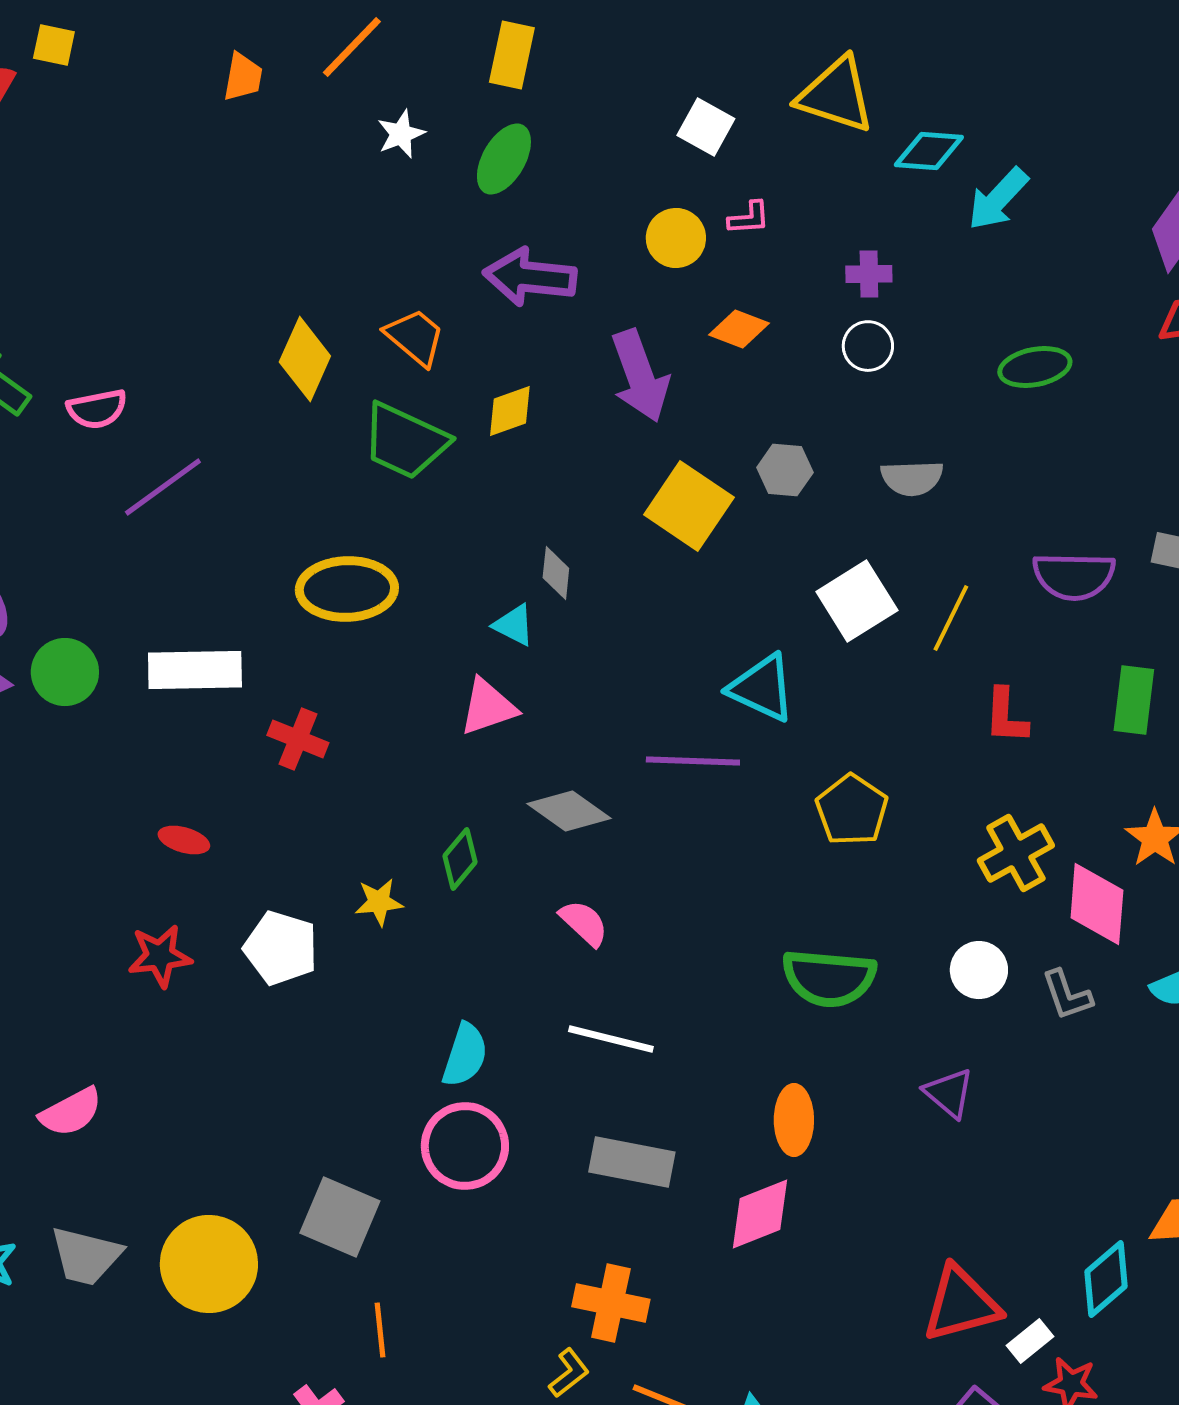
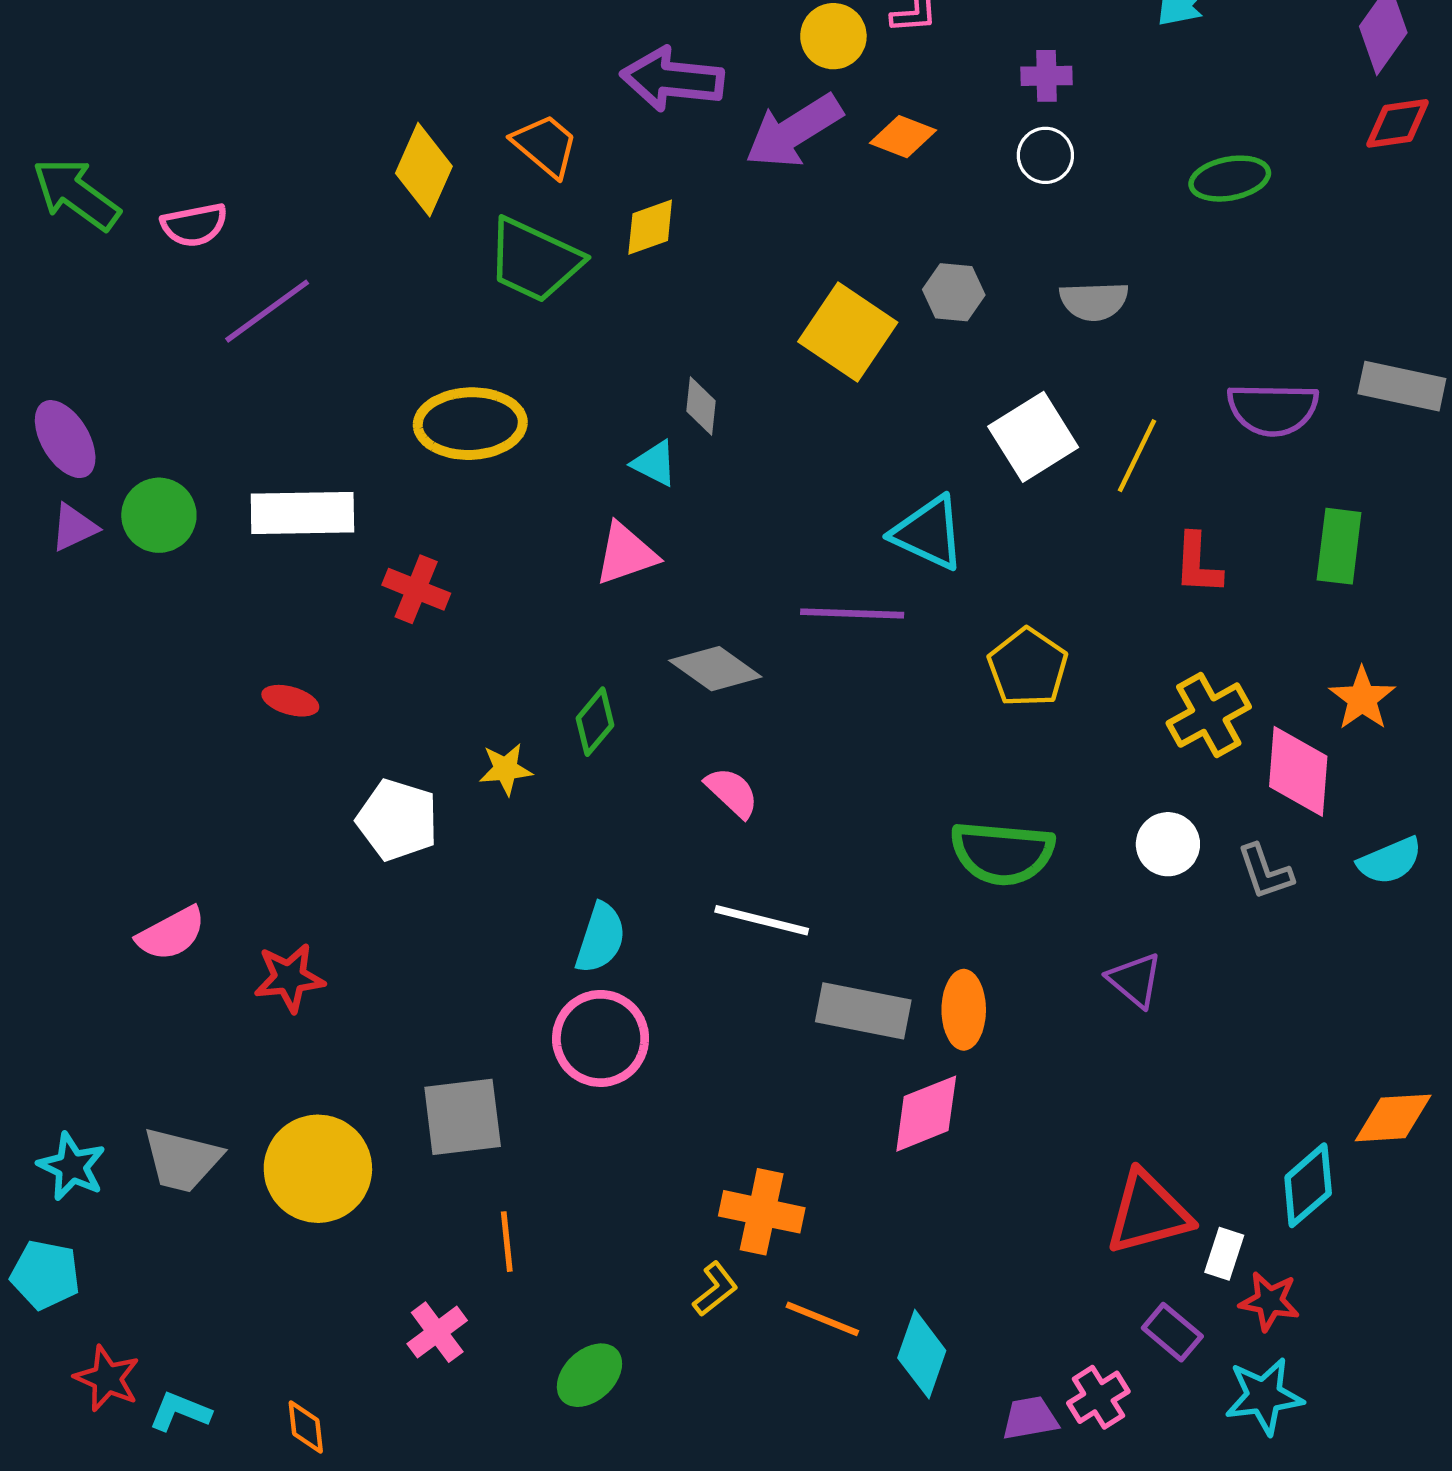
purple arrow: (640, 376) -> (794, 131), moved, turned 78
red star: (160, 956) -> (289, 978), moved
pink semicircle: (71, 1112) -> (171, 934), moved
gray rectangle: (632, 1162) -> (863, 1011), moved
gray square: (340, 1217) -> (463, 1117), turned -30
white rectangle: (1030, 1341) -> (1224, 1254), turned -33

